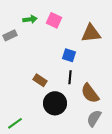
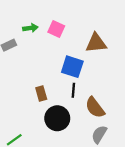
blue square: (69, 55) -> (72, 67), size x1.5
brown rectangle: (40, 80) -> (41, 94), turned 40

